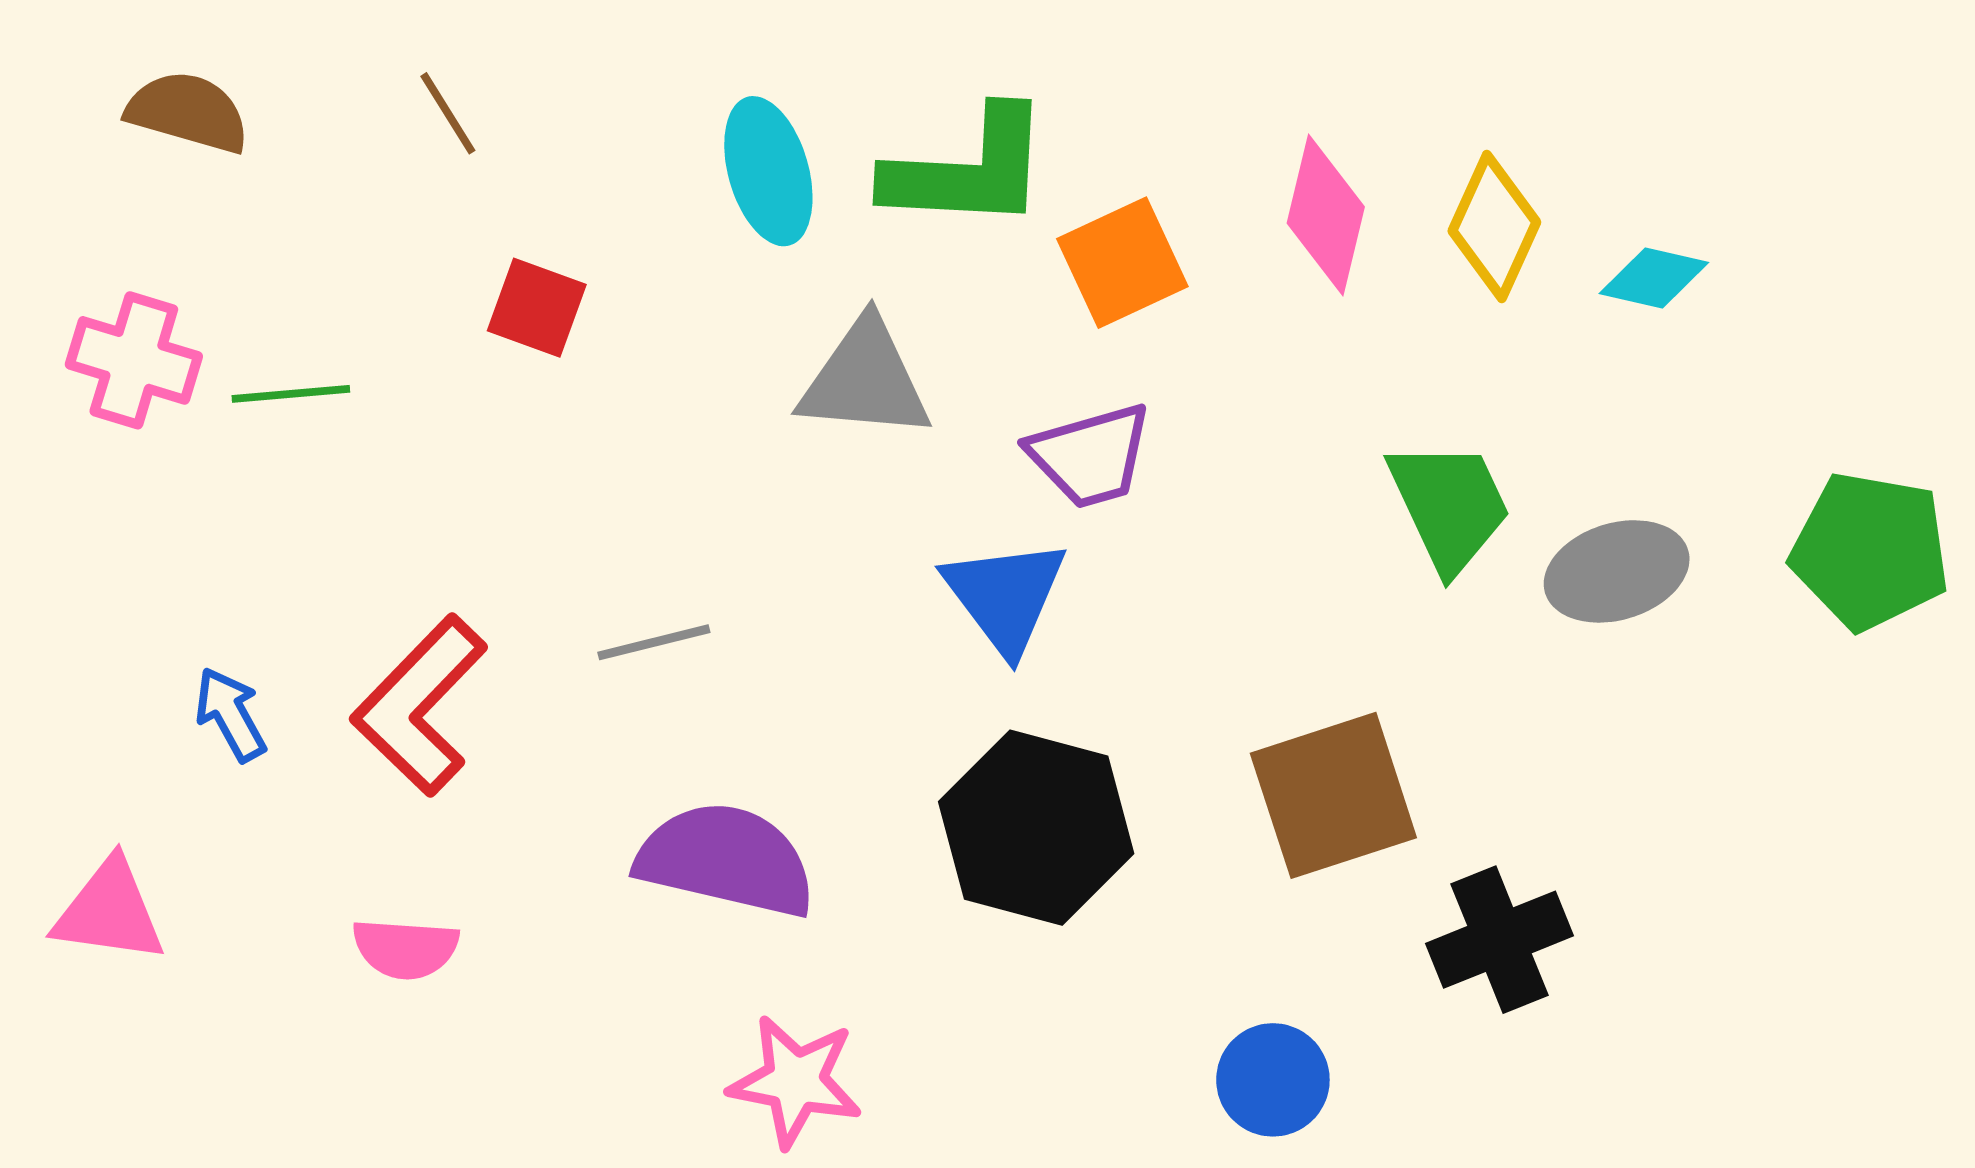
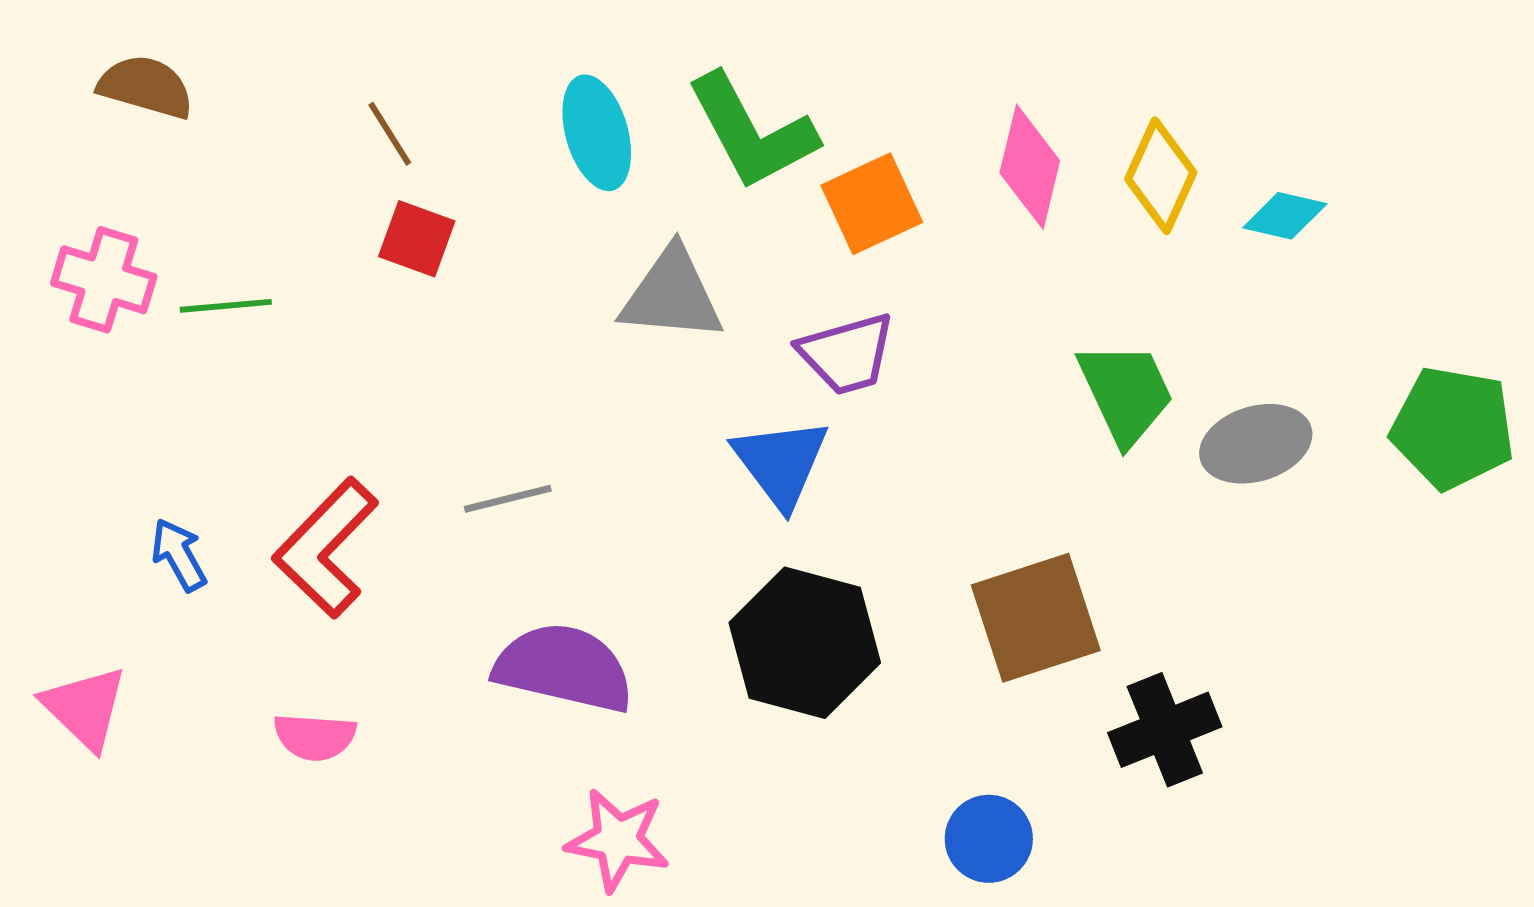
brown line: (448, 113) -> (390, 134), moved
green L-shape: (968, 170) -> (752, 132), turned 59
pink triangle: (109, 911) -> (85, 708), turned 36

